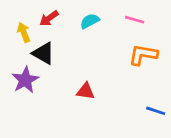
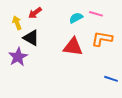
cyan semicircle: (90, 21) -> (76, 18), moved
red triangle: (86, 91) -> (73, 47), moved, size x1.5

